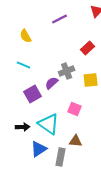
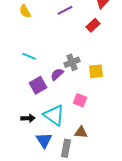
yellow semicircle: (26, 36) -> (25, 11), moved
red rectangle: (88, 48) -> (93, 25), moved
blue triangle: (39, 149) -> (44, 140), turned -30

